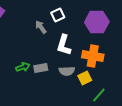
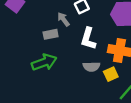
green arrow: (23, 67) -> (44, 62), size x1.6
gray rectangle: (41, 68) -> (51, 34), moved

